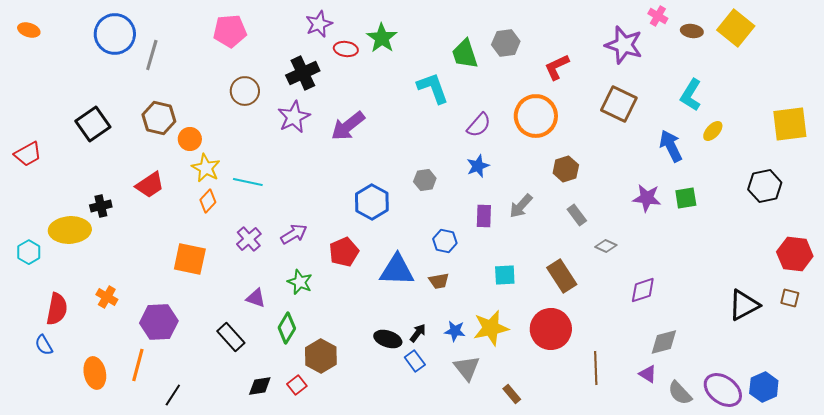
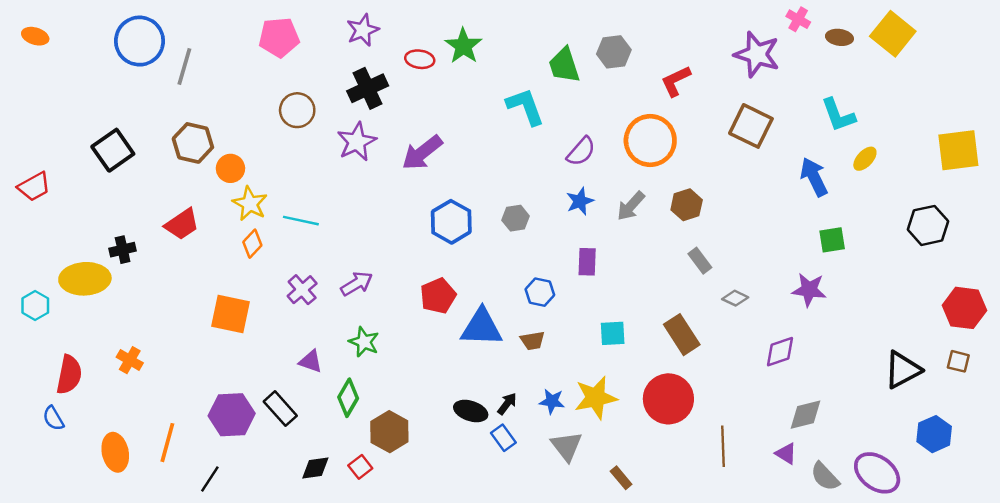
purple star: (319, 24) -> (363, 30), moved
cyan L-shape: (691, 95) -> (838, 115), turned -52
purple star: (647, 198) -> (809, 290), moved
blue hexagon: (372, 202) -> (451, 222), moved
gray arrow: (521, 206) -> (631, 206), moved
red pentagon: (344, 252) -> (438, 296), moved
purple hexagon: (159, 322) -> (232, 415), moved
blue hexagon: (764, 387) -> (934, 434), moved

